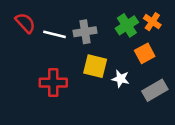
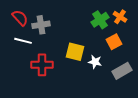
gray cross: (85, 32) -> (41, 25), moved
white line: (54, 34) -> (23, 41), moved

